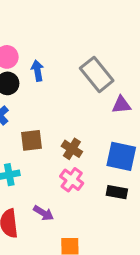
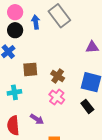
gray rectangle: (97, 74) -> (59, 16), moved
black rectangle: (117, 192) -> (87, 106), turned 40

